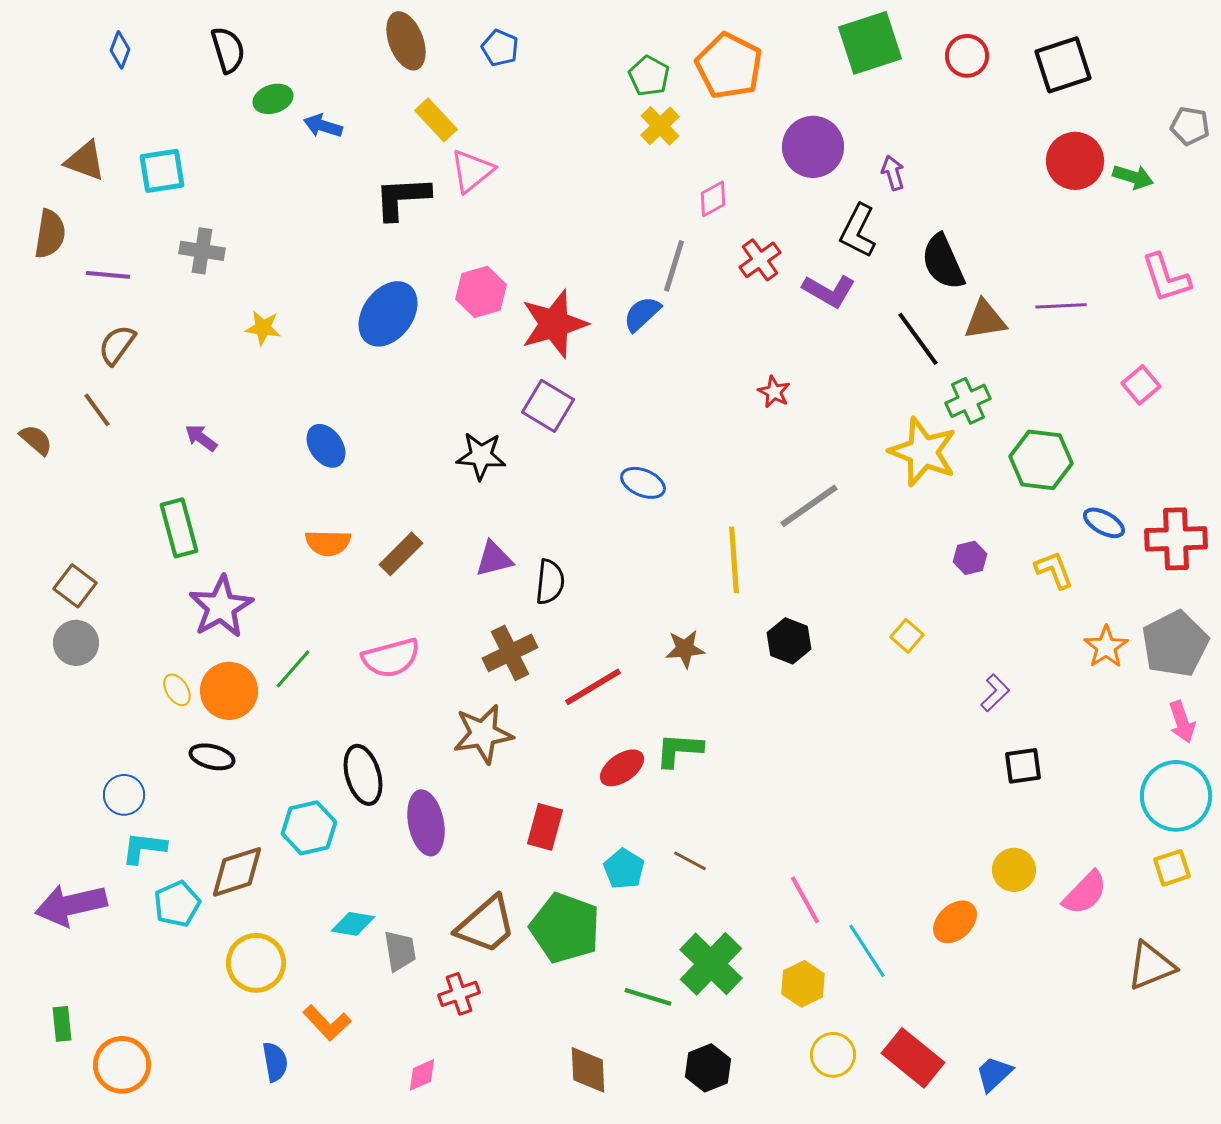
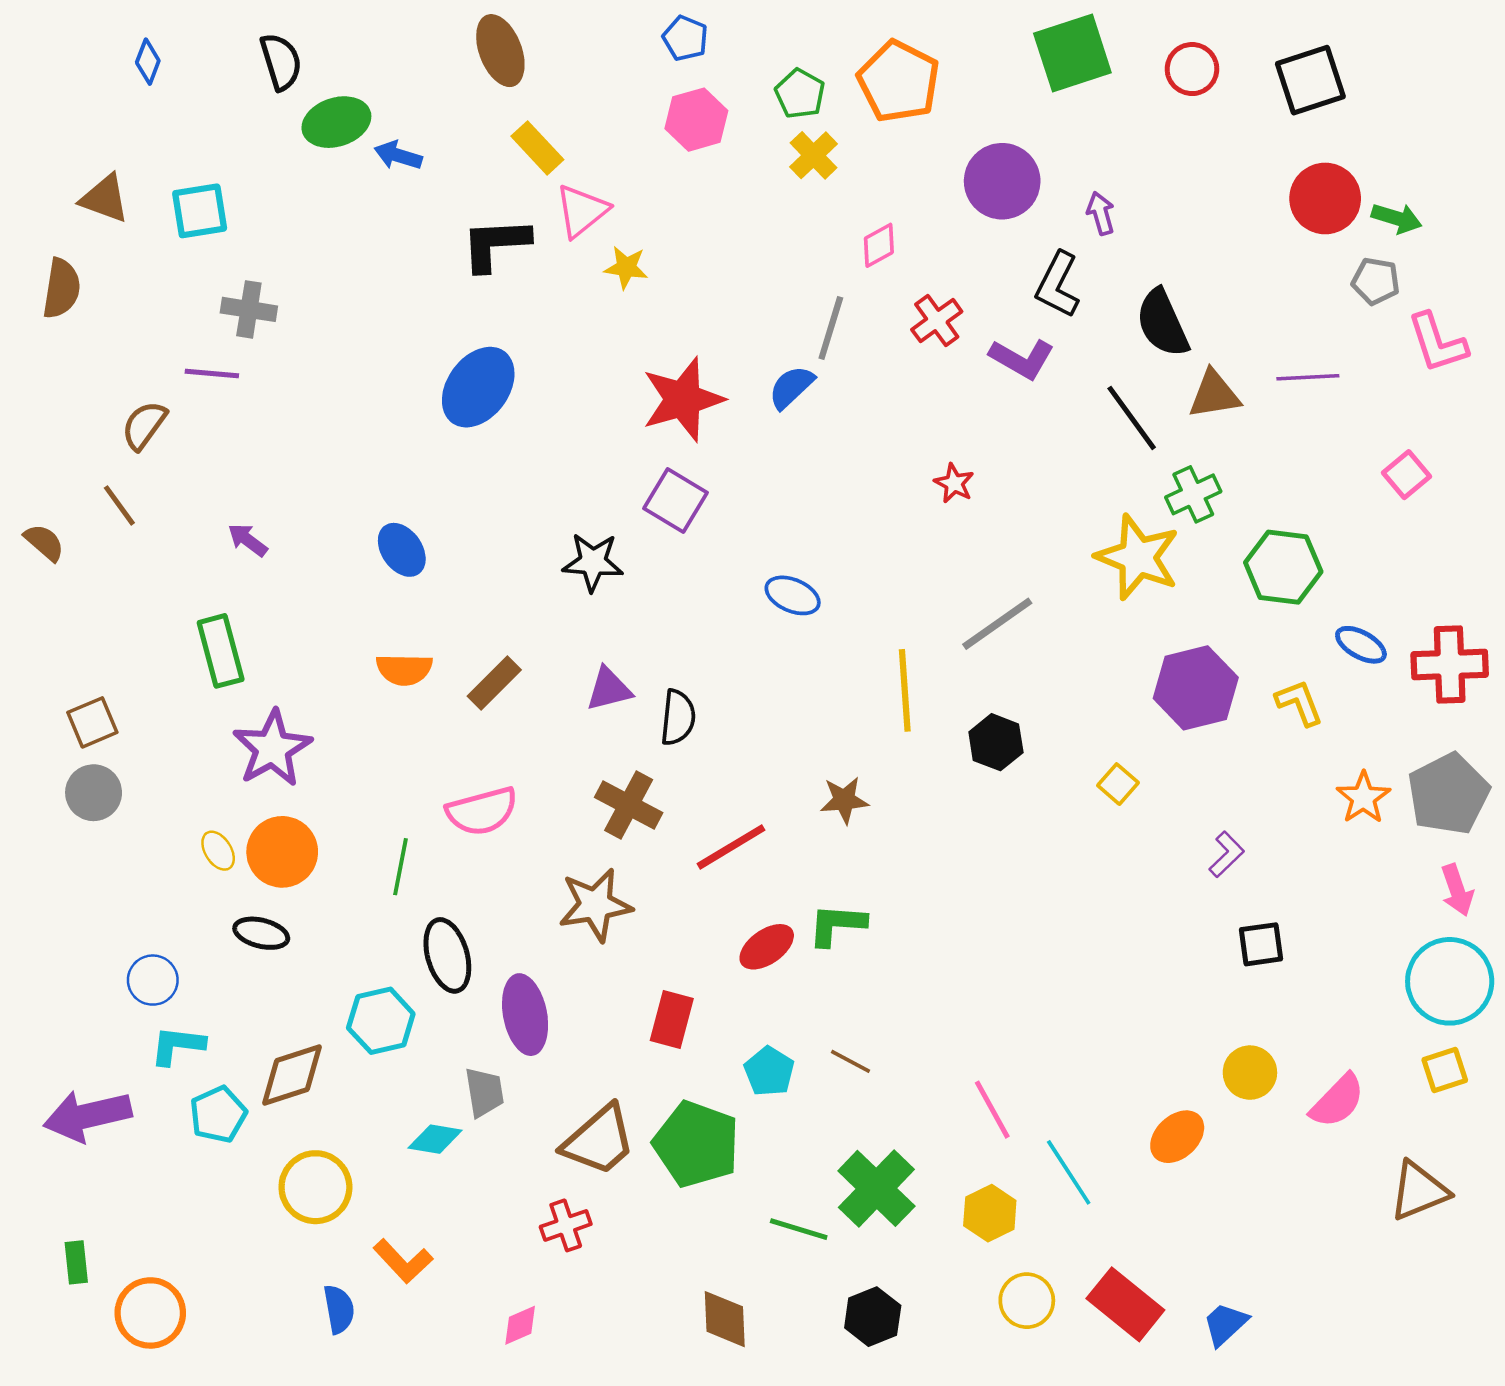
blue pentagon: (500, 48) -> (685, 38), moved
green ellipse: (273, 99) -> (336, 122), size x1.4
gray pentagon: (1190, 126) -> (1376, 281), moved
purple line: (108, 275) -> (212, 374), moved
pink hexagon: (481, 292) -> (696, 120), moved
yellow star: (263, 328) -> (626, 268), moved
purple hexagon: (970, 558) -> (1196, 688), size x2.0
brown square: (75, 586) -> (92, 722), turned 30
black hexagon: (789, 641) -> (996, 742), moved
brown cross: (510, 653) -> (629, 805), turned -36
green line: (293, 669) -> (401, 867), moved, turned -30
gray trapezoid: (400, 951) -> (484, 1092), moved

